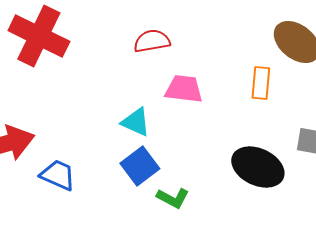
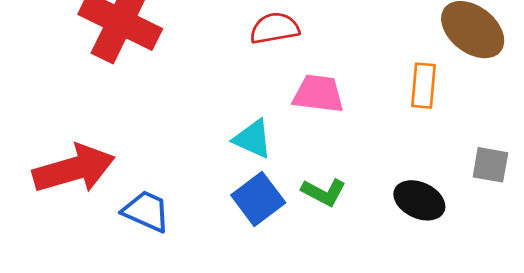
black ellipse: (258, 167) -> (419, 200), size x0.7
green L-shape: (173, 198) -> (324, 192), moved

